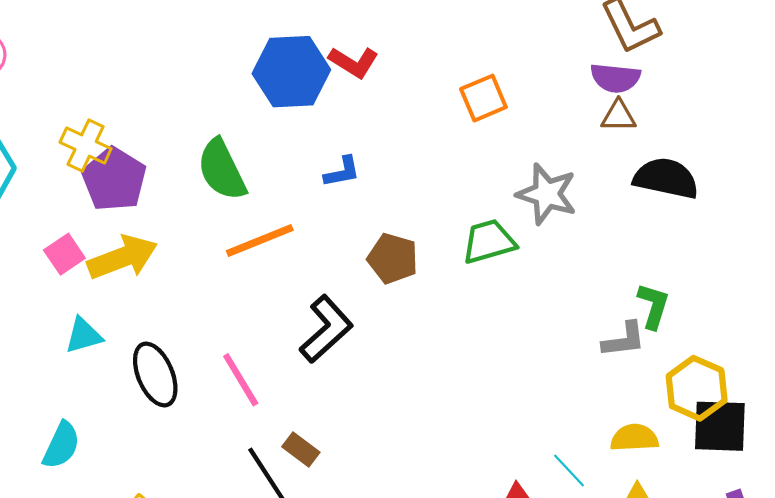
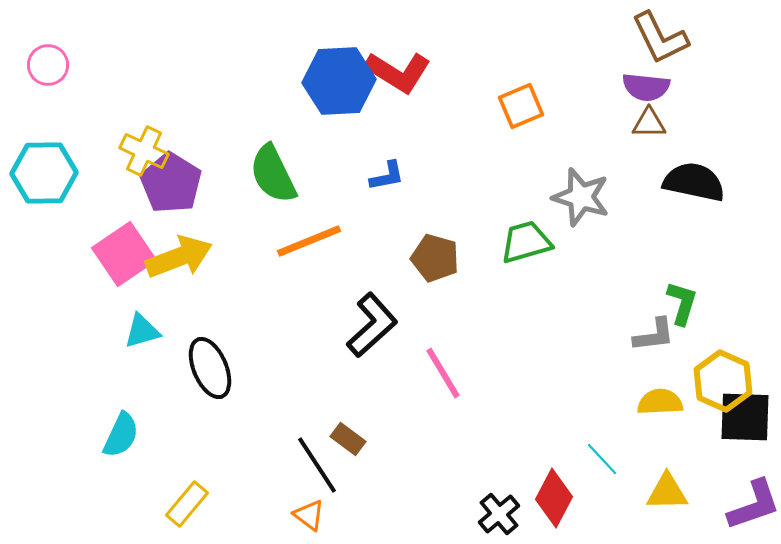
red L-shape: (354, 62) -> (398, 72), size x1.4
pink square: (64, 254) -> (124, 254), size x1.6
pink line: (241, 380) -> (443, 373), moved
yellow semicircle: (634, 438) -> (660, 402), moved

